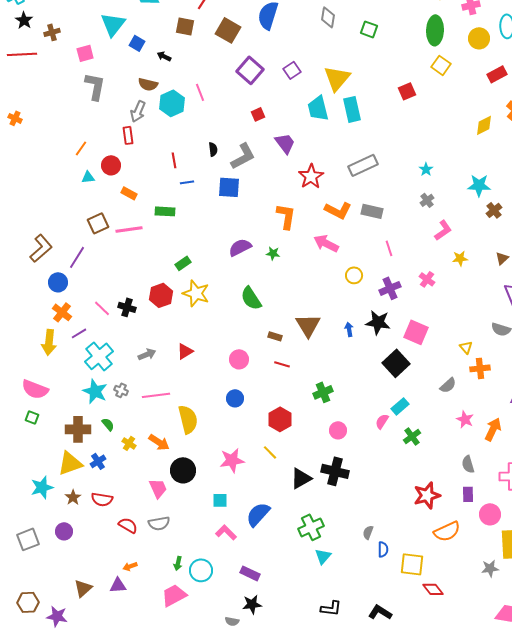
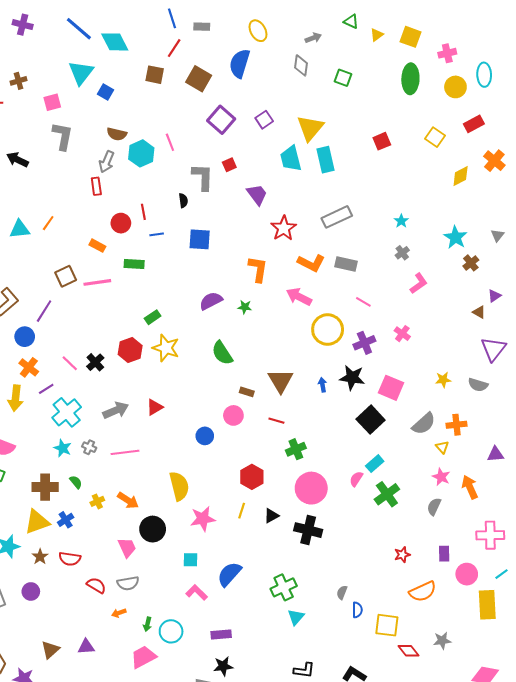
black arrow: (164, 56) -> (18, 160), moved, size x1.5
yellow square: (441, 65) -> (435, 137), moved
orange line: (81, 148) -> (48, 223), moved
gray L-shape: (243, 156) -> (203, 177), moved, turned -60
red circle: (111, 165) -> (121, 223), moved
cyan triangle: (88, 177) -> (20, 229), moved, size x1.5
cyan star: (479, 185) -> (455, 237), turned 30
pink line: (389, 248) -> (363, 302), turned -42
yellow star: (460, 258) -> (443, 380), moved
brown triangle: (502, 258) -> (479, 312), turned -48
yellow circle: (354, 275) -> (328, 329), size x1.8
black cross: (127, 307) -> (95, 362), turned 30
yellow triangle: (466, 347) -> (442, 447), moved
gray arrow: (147, 354) -> (116, 410), size x1.4
pink circle: (239, 359) -> (233, 415), moved
red line: (282, 364) -> (276, 421), moved
gray semicircle: (448, 385) -> (424, 424), moved, size x1.4
cyan star: (95, 391) -> (63, 448), size x0.7
blue circle: (235, 398) -> (205, 436), moved
yellow semicircle: (188, 419) -> (179, 486), moved
orange arrow: (493, 429) -> (470, 487), turned -50
pink circle: (338, 430) -> (311, 488), size x1.8
green cross: (412, 436) -> (387, 494), size x1.4
yellow cross: (129, 443) -> (97, 501), turned 32
yellow line: (270, 452) -> (242, 511), turned 63
gray semicircle: (468, 464) -> (434, 507), moved, turned 42
black triangle: (301, 478) -> (271, 516), moved, size x0.7
red star: (427, 495) -> (402, 555), size x0.6
orange arrow: (130, 566) -> (119, 613), moved
gray star: (490, 568) -> (442, 641), moved
purple rectangle: (250, 573) -> (221, 634), turned -30

